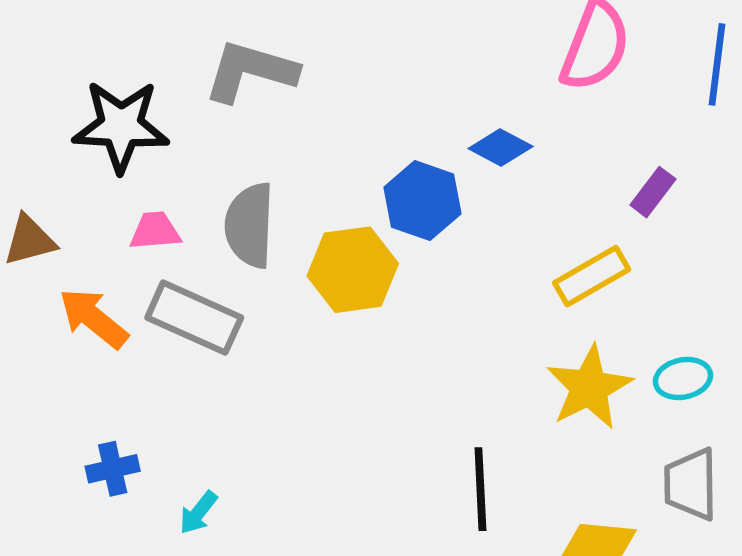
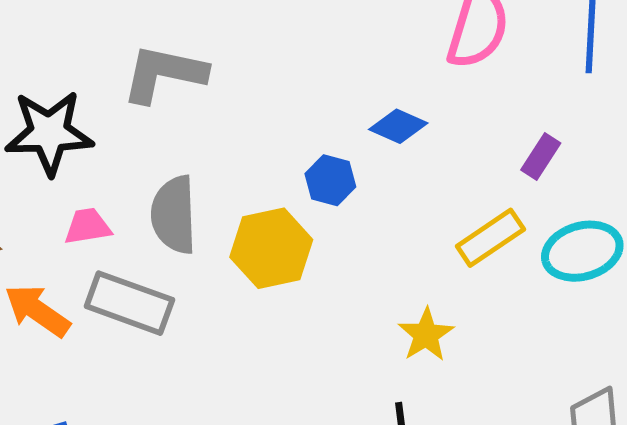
blue hexagon: (422, 201) -> (330, 180), size x0.7
cyan ellipse: (683, 378) -> (582, 251), moved, size x1.5
yellow star: (589, 387) -> (426, 335), moved, size x0.7

